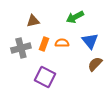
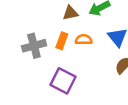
brown triangle: (33, 21) -> (70, 13), moved

